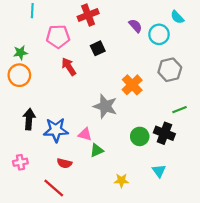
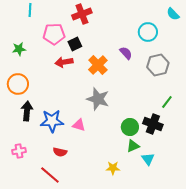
cyan semicircle: (177, 17) -> (173, 14), moved
purple semicircle: (135, 26) -> (126, 53), moved
black square: (98, 48) -> (75, 44), moved
red arrow: (69, 67) -> (64, 62), turned -66
orange circle: (19, 75) -> (18, 84), moved
orange cross: (132, 85) -> (98, 65), moved
green line: (179, 110) -> (167, 102), turned -32
green triangle: (97, 150) -> (133, 146), moved

